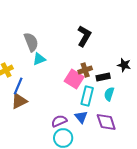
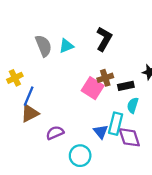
cyan triangle: (39, 59) -> (66, 46), moved
cyan rectangle: (87, 96) -> (116, 124), moved
purple semicircle: (59, 121) -> (55, 133), moved

